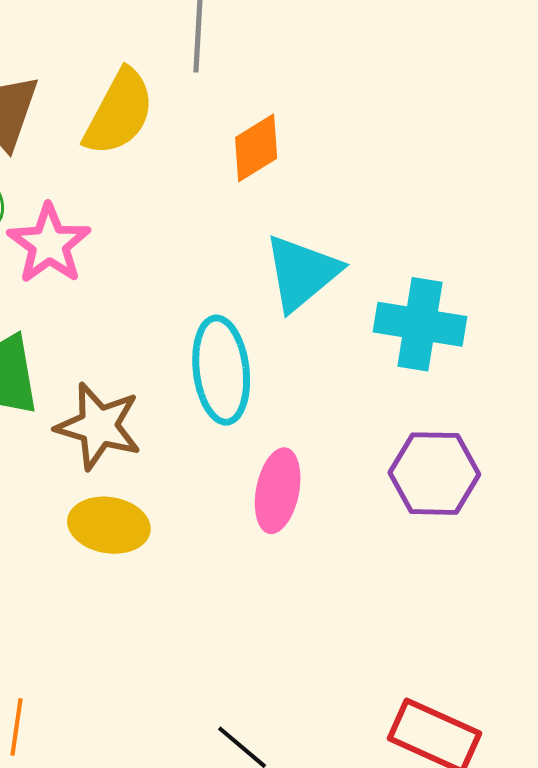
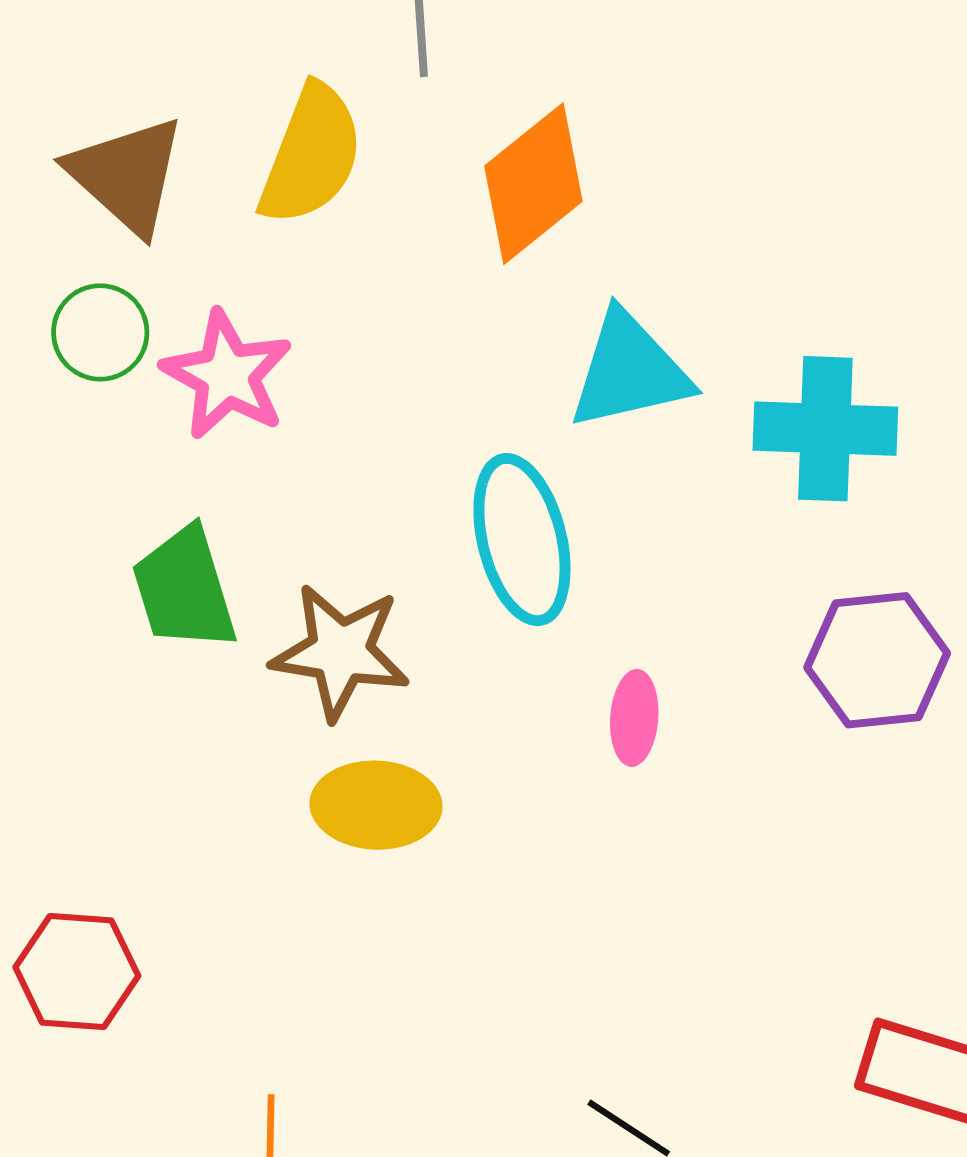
orange diamond: (256, 148) -> (533, 184), size x1.4
cyan triangle: (302, 273) -> (630, 371), turned 34
pink ellipse: (278, 491) -> (634, 718), size x0.7

